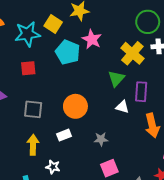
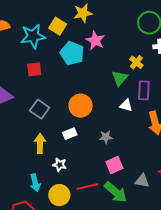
yellow cross: (132, 53) -> (136, 62), moved, size x0.6
gray square: (33, 109) -> (40, 109), turned 30

